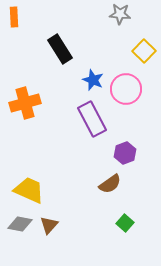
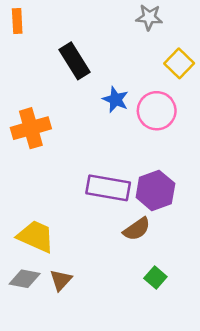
purple rectangle: (92, 119) -> (108, 188), moved, turned -52
purple hexagon: (125, 153) -> (155, 190), size x1.4

